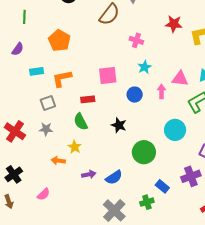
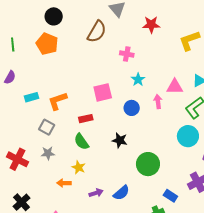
red star: (174, 24) -> (151, 25), moved
orange pentagon: (59, 40) -> (47, 44), moved
gray square: (48, 103) -> (47, 127), turned -35
cyan circle: (175, 130) -> (188, 136), moved

